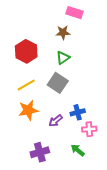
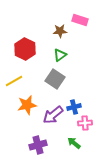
pink rectangle: (75, 13) -> (80, 20), moved
yellow line: (26, 85) -> (14, 81), moved
purple arrow: (56, 121) -> (53, 115), size x1.5

